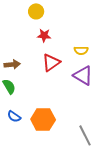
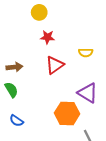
purple triangle: (83, 75) -> (88, 93), moved
orange hexagon: (43, 119) -> (67, 113), moved

